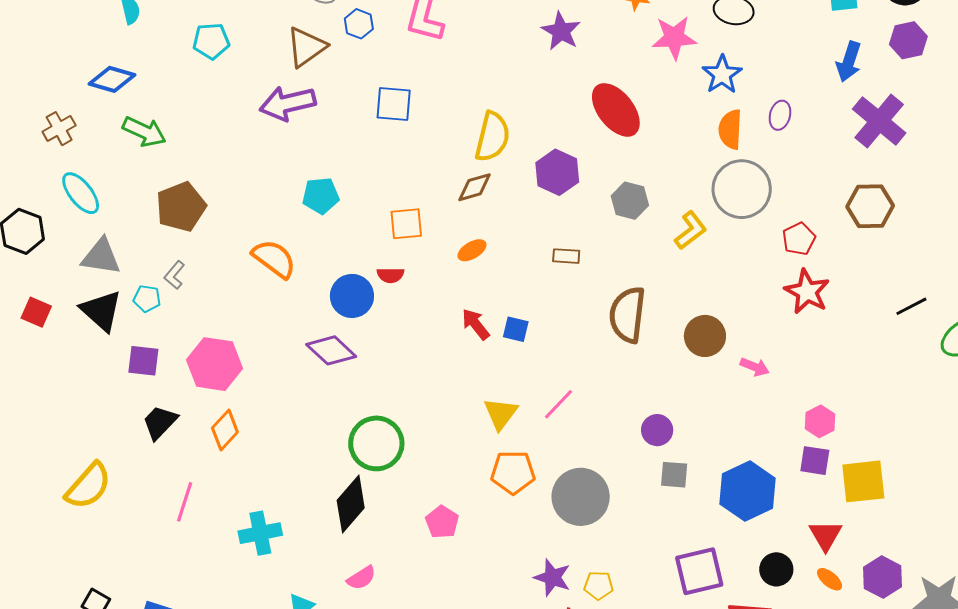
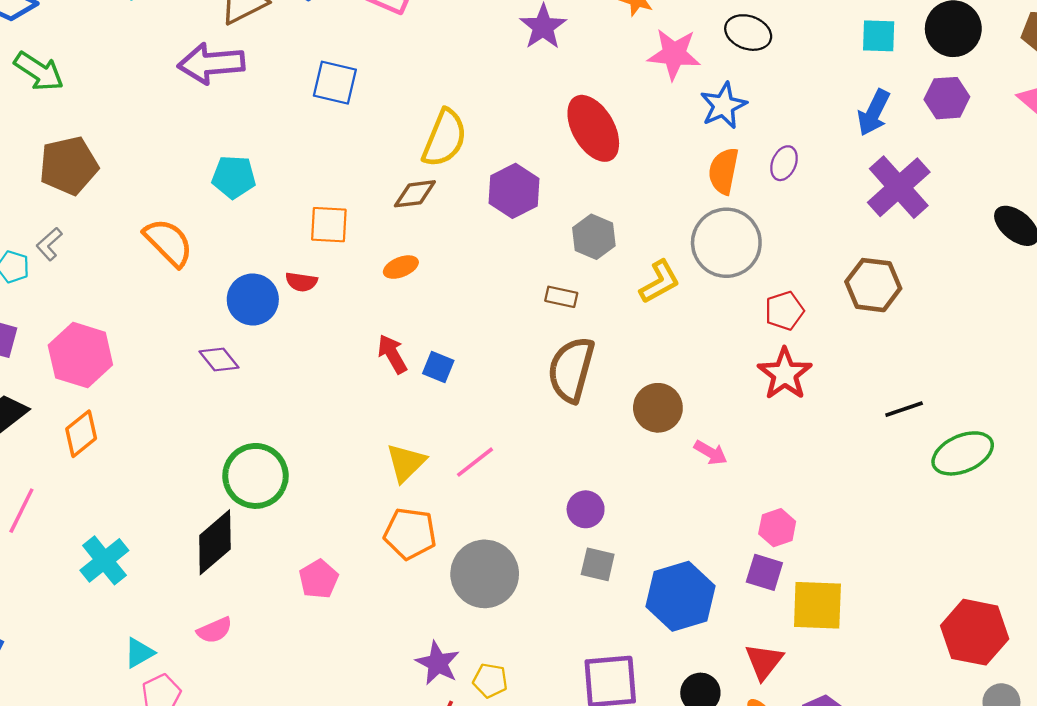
brown rectangle: (566, 256) -> (561, 297), moved
purple diamond: (331, 350) -> (219, 359), size x0.7
cyan cross: (260, 533) -> (104, 560), turned -36

